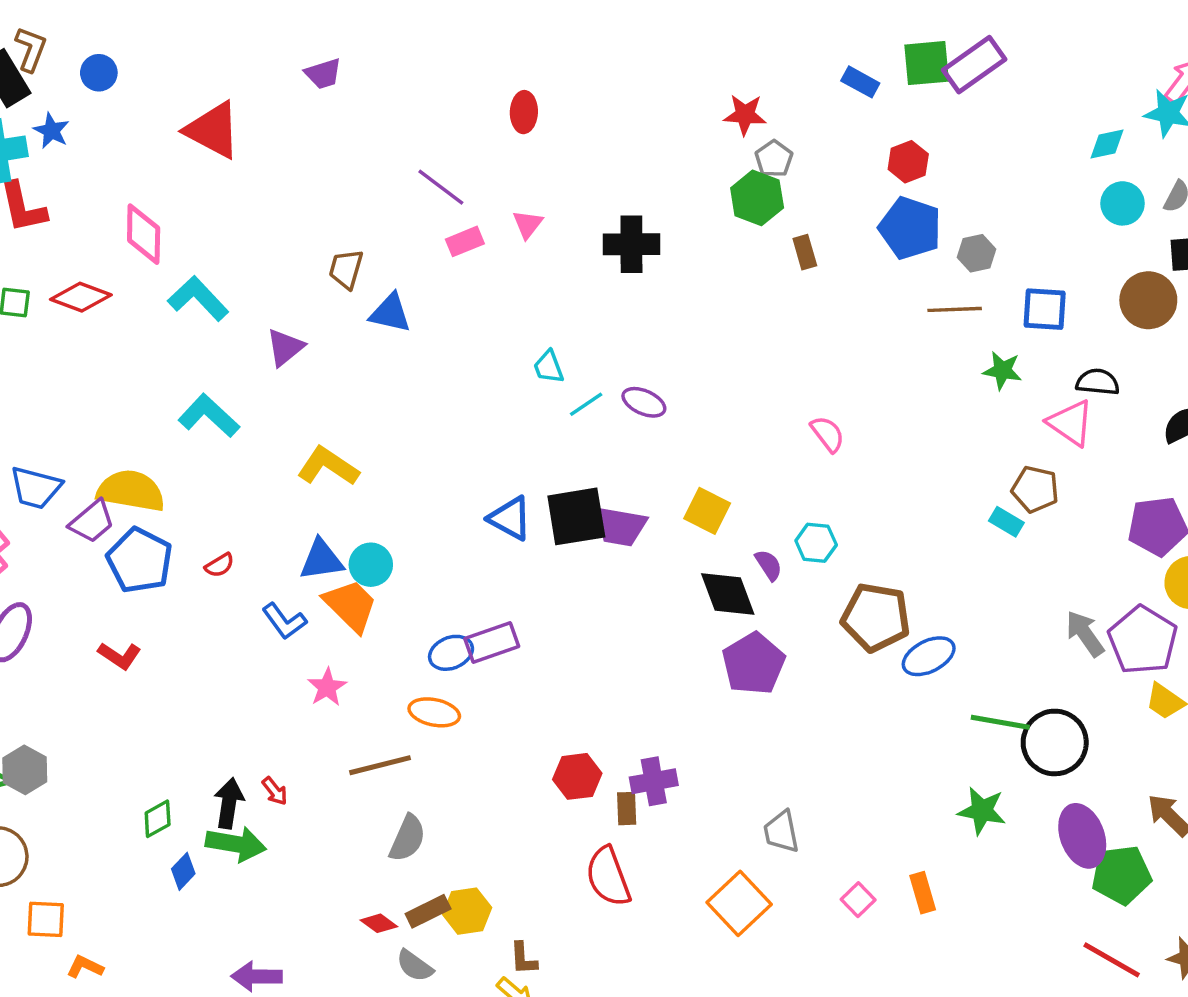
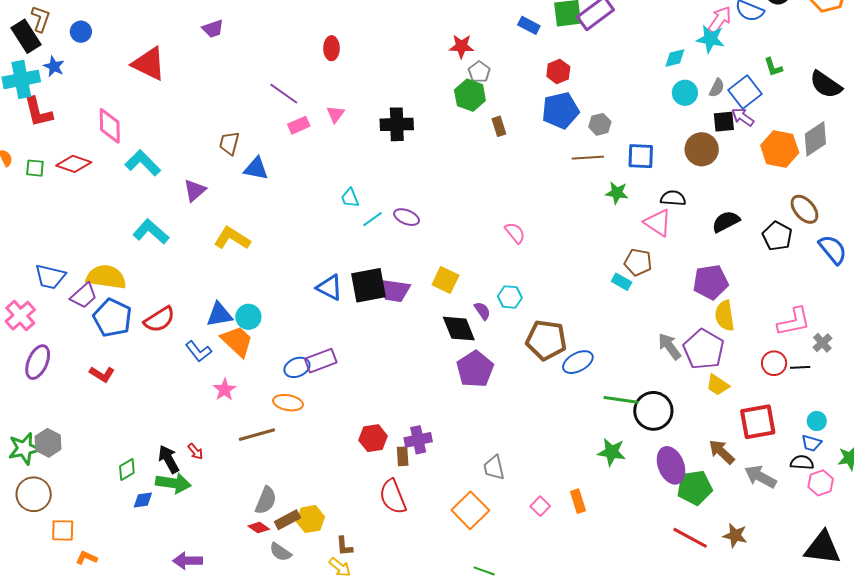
blue pentagon: (910, 228) -> (560, 110), turned -30
yellow L-shape: (328, 466) -> (232, 238), moved
red semicircle: (220, 565) -> (159, 319), size x1.8
black arrow: (229, 803) -> (169, 459), turned -36
gray semicircle: (407, 838) -> (266, 500), moved
blue diamond: (183, 871) -> (143, 500), turned 40

